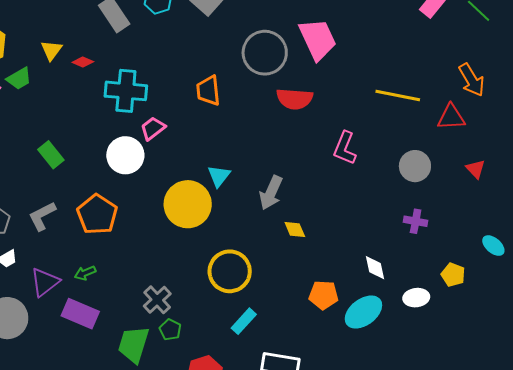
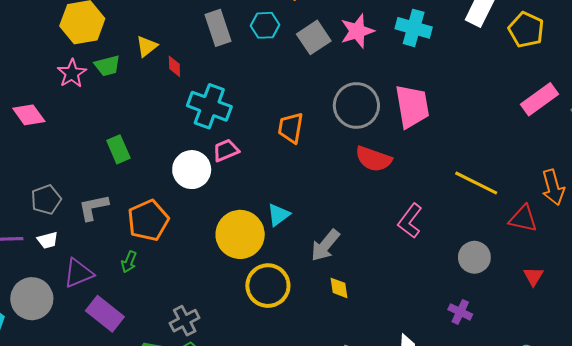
red diamond: (83, 62) -> (174, 66), turned 50
yellow circle: (230, 271) -> (268, 286), moved
green arrow: (85, 273) -> (129, 262), moved, turned -60

